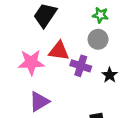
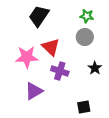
red triangle: (59, 51) -> (51, 47), turned 36
purple cross: (81, 66) -> (60, 71), moved

